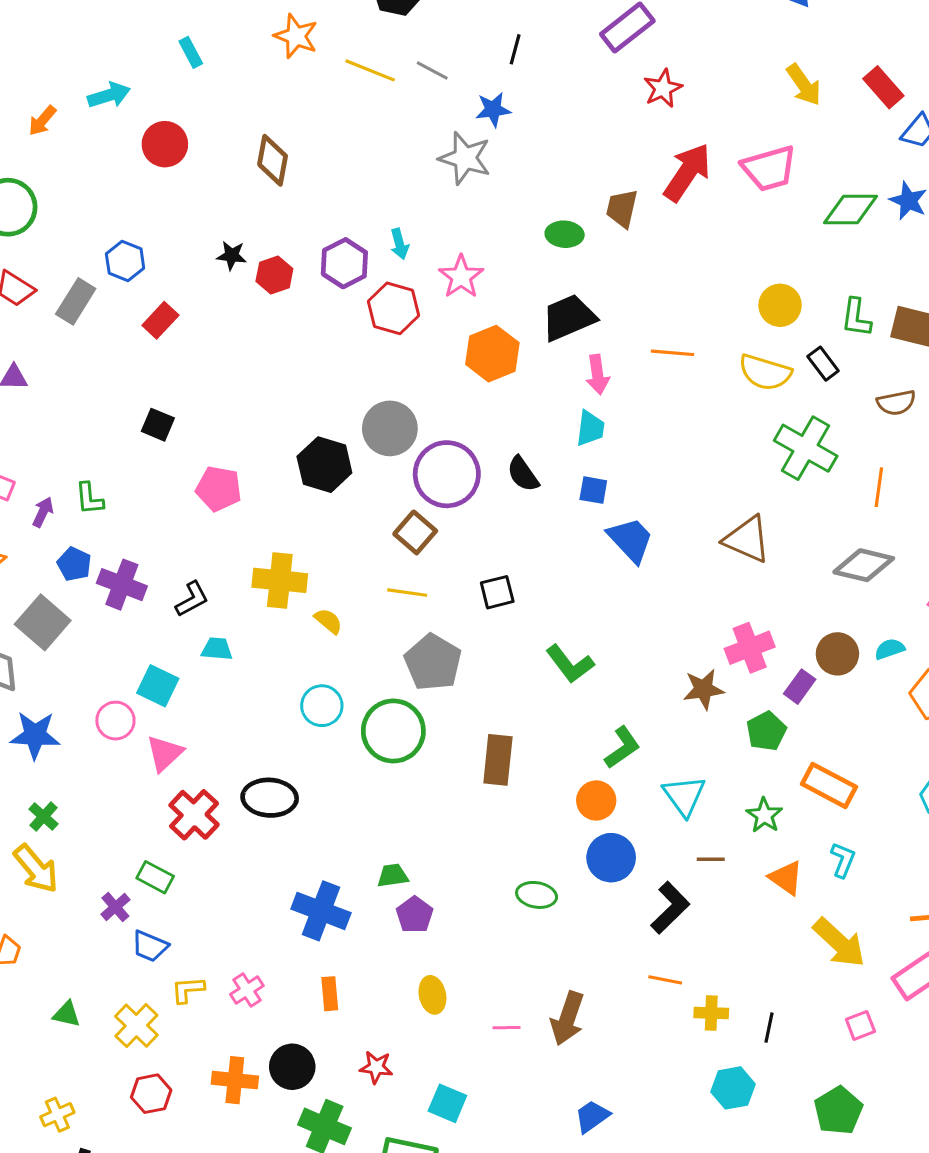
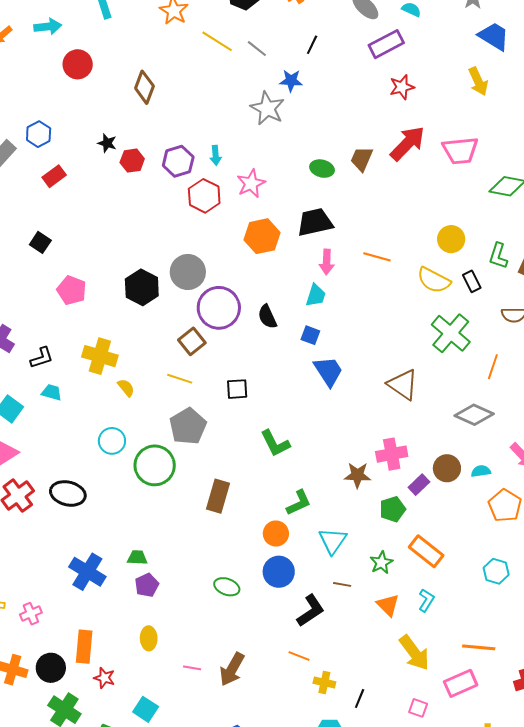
yellow arrow: (804, 85) -> (478, 81), moved
orange rectangle: (330, 994) -> (84, 647), moved, size x1.5
pink square: (860, 1025) -> (418, 708), turned 30

